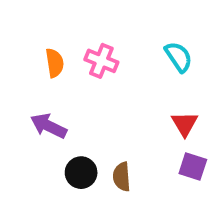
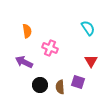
pink cross: (101, 61) -> (50, 48), moved
purple square: (193, 167) -> (78, 82), moved

